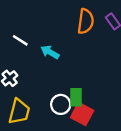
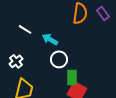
white circle: (61, 104) -> (59, 59), moved

